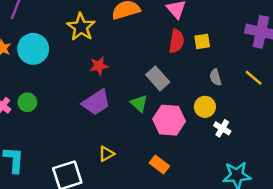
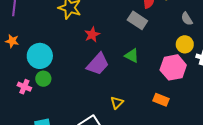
cyan circle: (33, 49) -> (40, 56), moved
gray rectangle: (158, 78) -> (137, 20), moved
pink hexagon: (169, 120) -> (173, 67), moved

